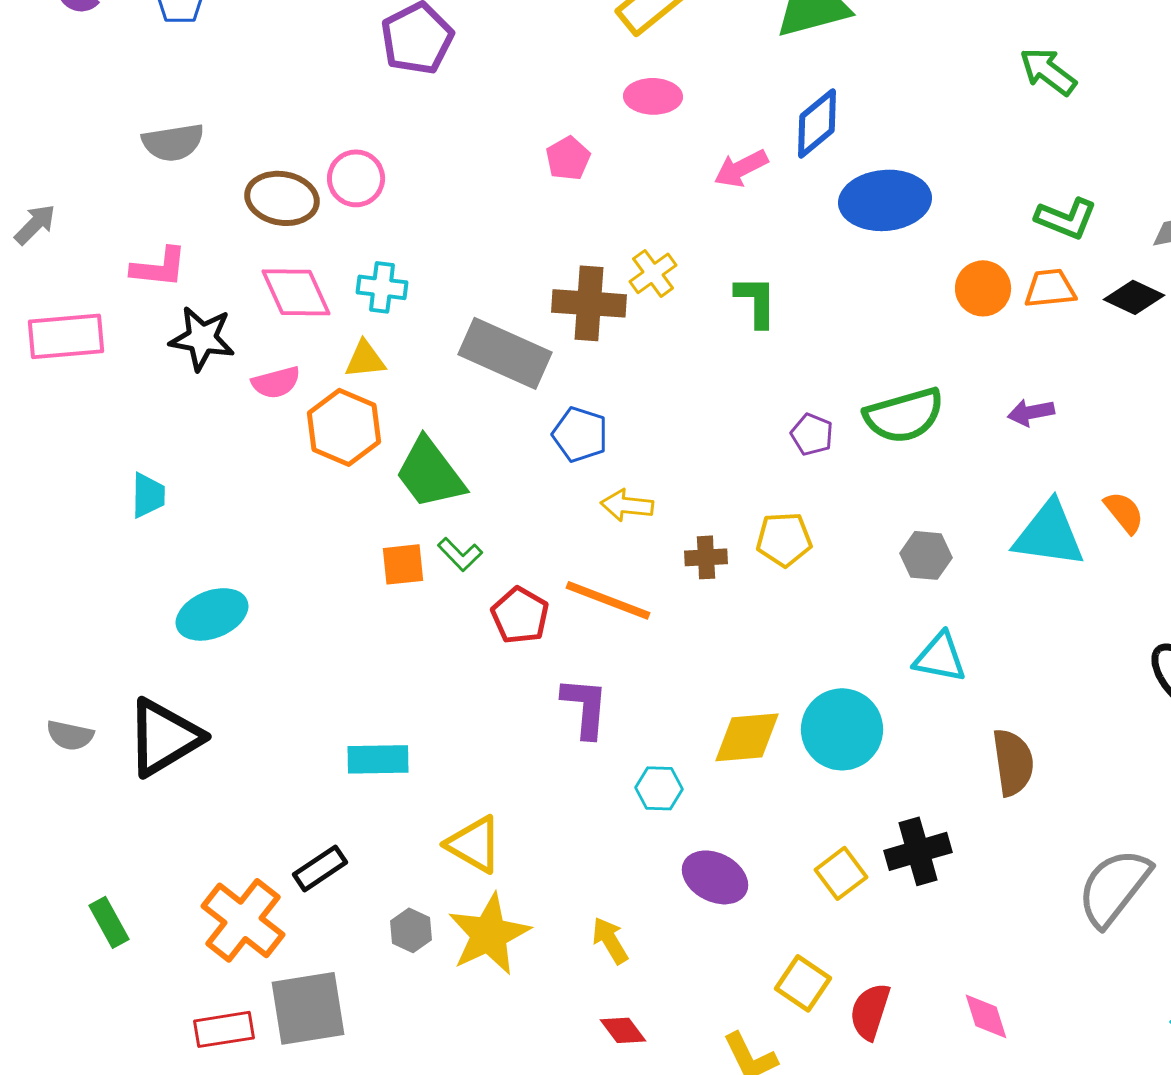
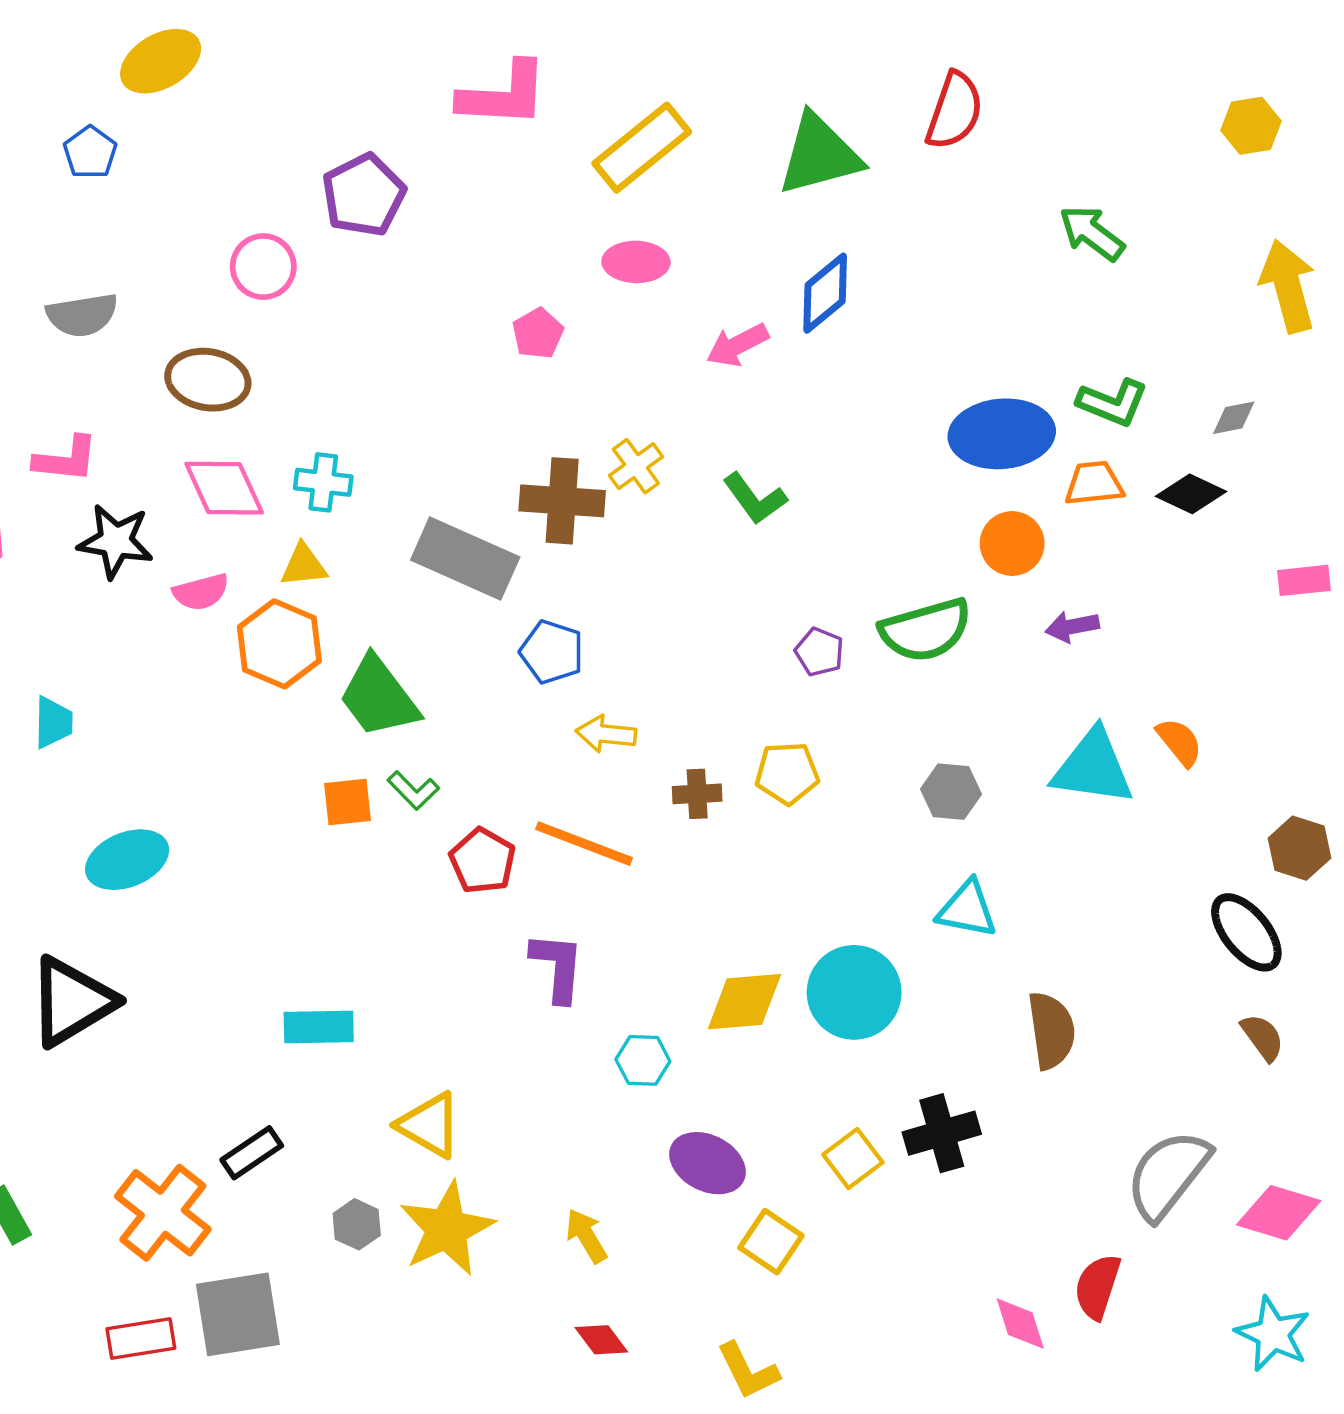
pink circle: (356, 178) -> (263, 267), moved
blue ellipse: (885, 200) -> (1002, 434), moved
orange circle: (983, 288) -> (1012, 543), moved
green L-shape: (756, 301) -> (755, 498), turned 144
yellow square: (803, 983) -> (771, 1242), moved
red semicircle: (870, 1011) -> (1098, 1287), moved

